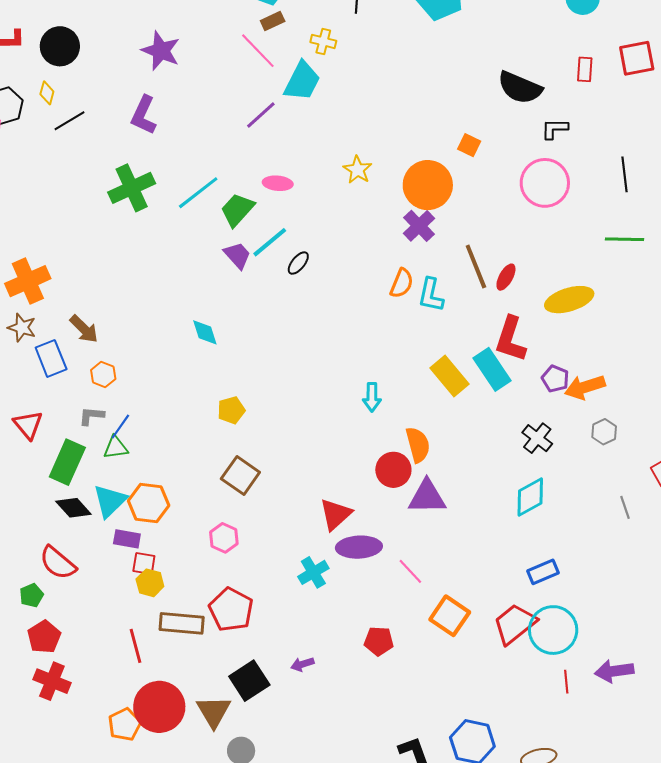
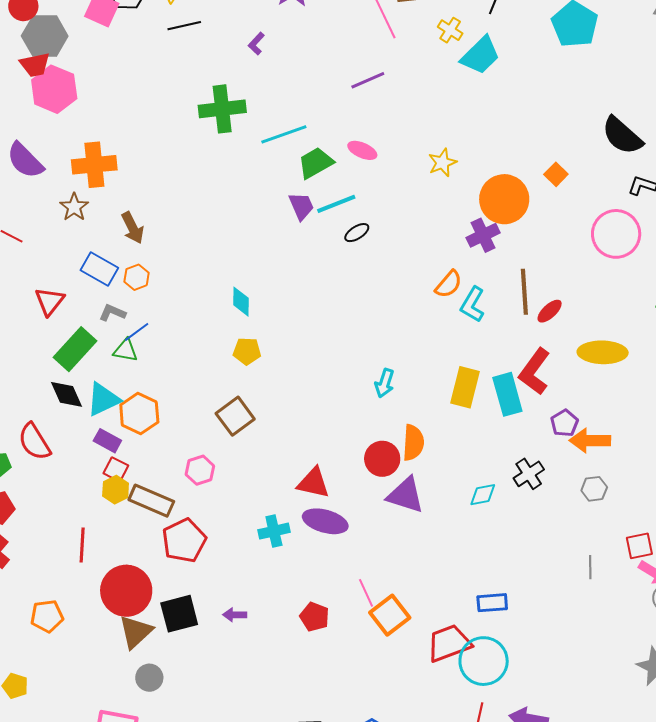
cyan trapezoid: (302, 81) -> (480, 55), moved
purple L-shape: (144, 115) -> (256, 44), size x0.6
cyan diamond: (205, 332) -> (241, 302), moved
blue rectangle: (51, 358) -> (99, 269), moved, turned -57
yellow rectangle: (450, 376) -> (465, 387), turned 36
cyan diamond: (530, 497) -> (483, 495), moved, size x0.7
red triangle: (336, 514) -> (313, 483), turned 36
pink line: (410, 571) -> (366, 593), moved
brown rectangle: (182, 623) -> (151, 501), moved
red circle: (159, 707) -> (126, 591), moved

